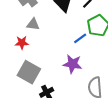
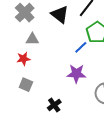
gray square: (29, 72) -> (26, 85), moved, size x0.6

